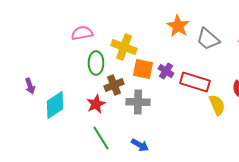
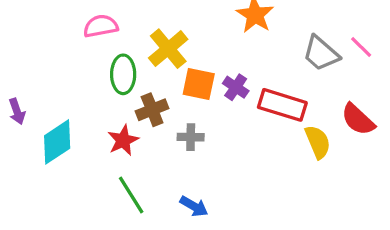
gray trapezoid: (208, 39) -> (321, 53), moved
yellow cross: (124, 47) -> (168, 49), turned 30
gray cross: (138, 102) -> (191, 137), size x0.7

